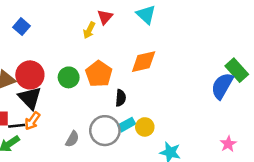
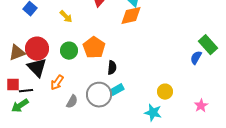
yellow arrow: (89, 30) -> (66, 17), moved, turned -72
orange diamond: (144, 62) -> (131, 16), moved
blue semicircle: (222, 86) -> (196, 58), size x0.6
orange arrow: (32, 121) -> (57, 83), moved
yellow circle: (145, 127) -> (165, 92), moved

